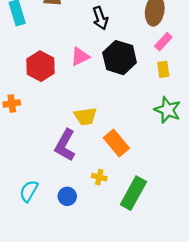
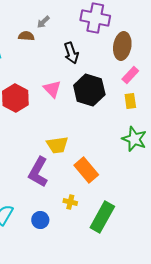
pink triangle: (80, 57) -> (52, 89), turned -48

